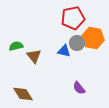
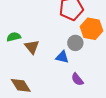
gray circle: (77, 43) -> (75, 43), moved
blue triangle: (64, 51) -> (62, 57), moved

